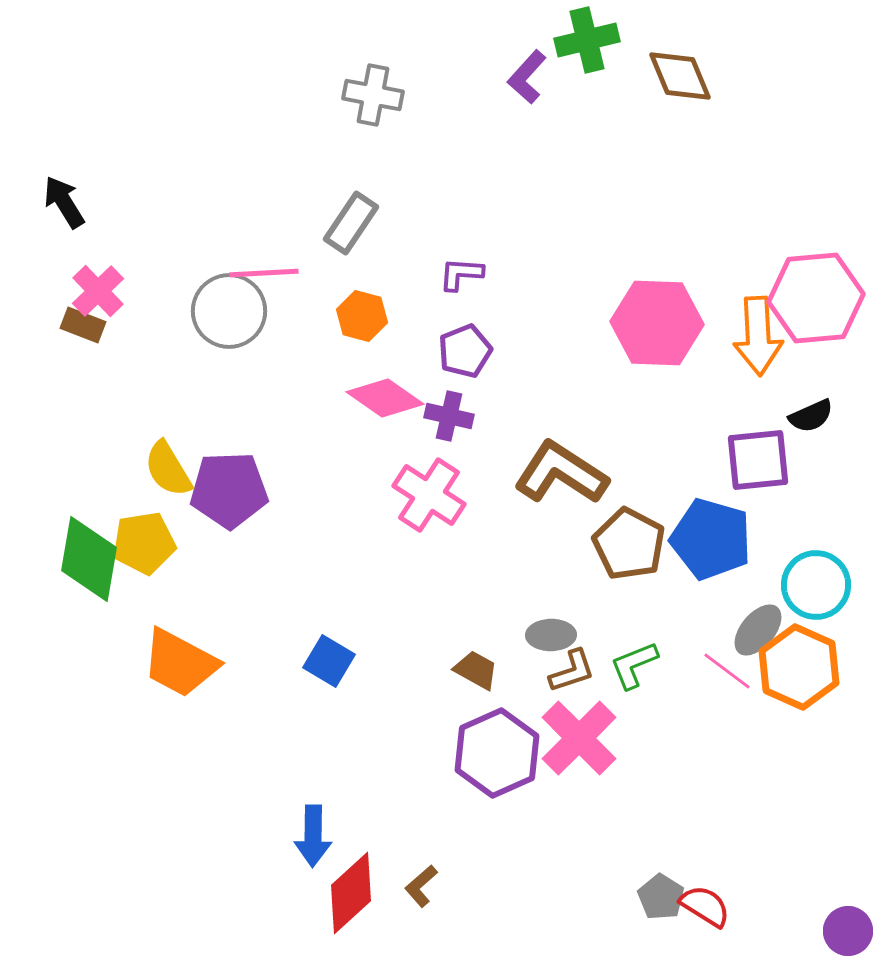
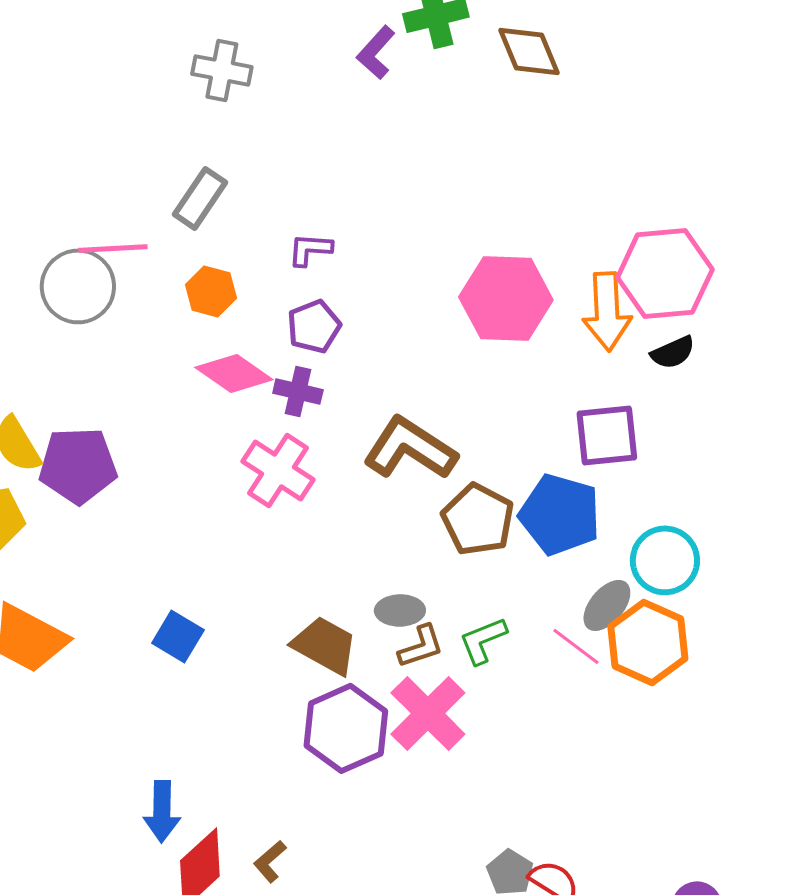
black semicircle: (811, 416) -> (673, 352), moved
brown trapezoid: (476, 670) -> (325, 645), size x1.5

